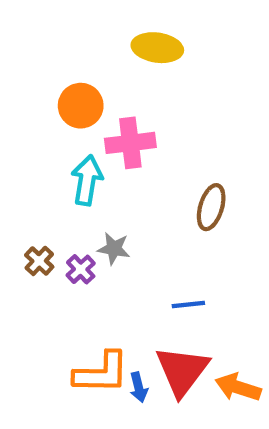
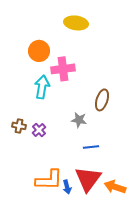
gray star: (114, 249) -> (79, 120), moved
brown cross: (39, 261) -> (19, 126), turned -32

